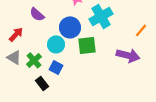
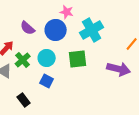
blue circle: (70, 27) -> (56, 30), moved
green cross: (34, 60) -> (23, 60), moved
black rectangle: (42, 83) -> (24, 100), moved

